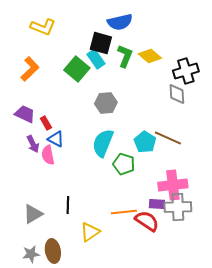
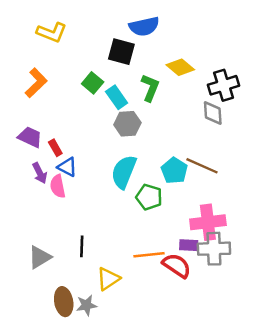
green L-shape: (125, 56) -> (150, 88), moved
cyan rectangle: (96, 59) -> (117, 97), moved
green square: (77, 69) -> (93, 83), size x0.7
gray star: (31, 254) -> (87, 305), moved

